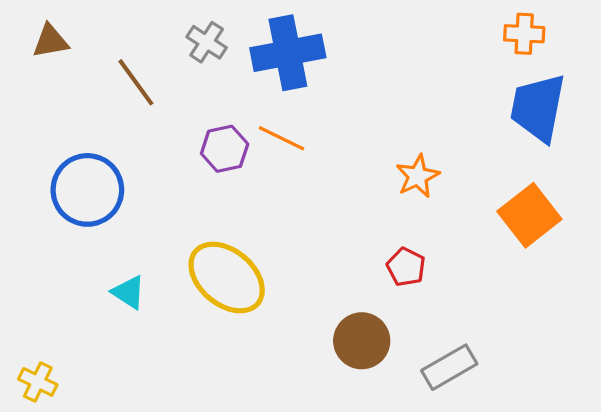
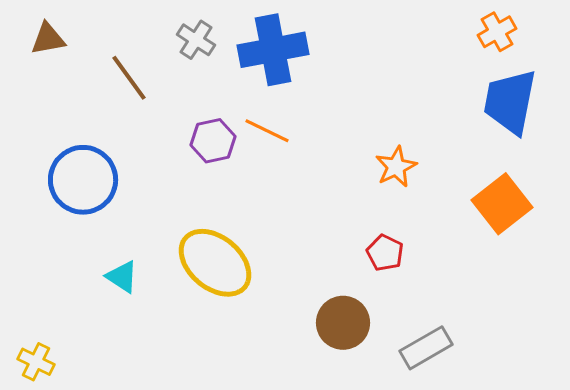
orange cross: (524, 34) -> (497, 32), turned -33

